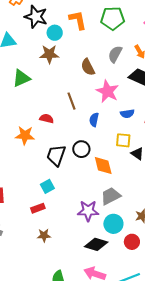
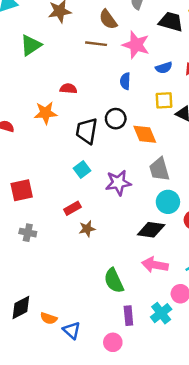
brown line: (72, 101) -> (96, 44), moved, turned -54
gray trapezoid: (111, 196) -> (159, 169), turned -70
red rectangle: (38, 208) -> (72, 208), moved
purple star: (88, 211) -> (118, 183), moved

